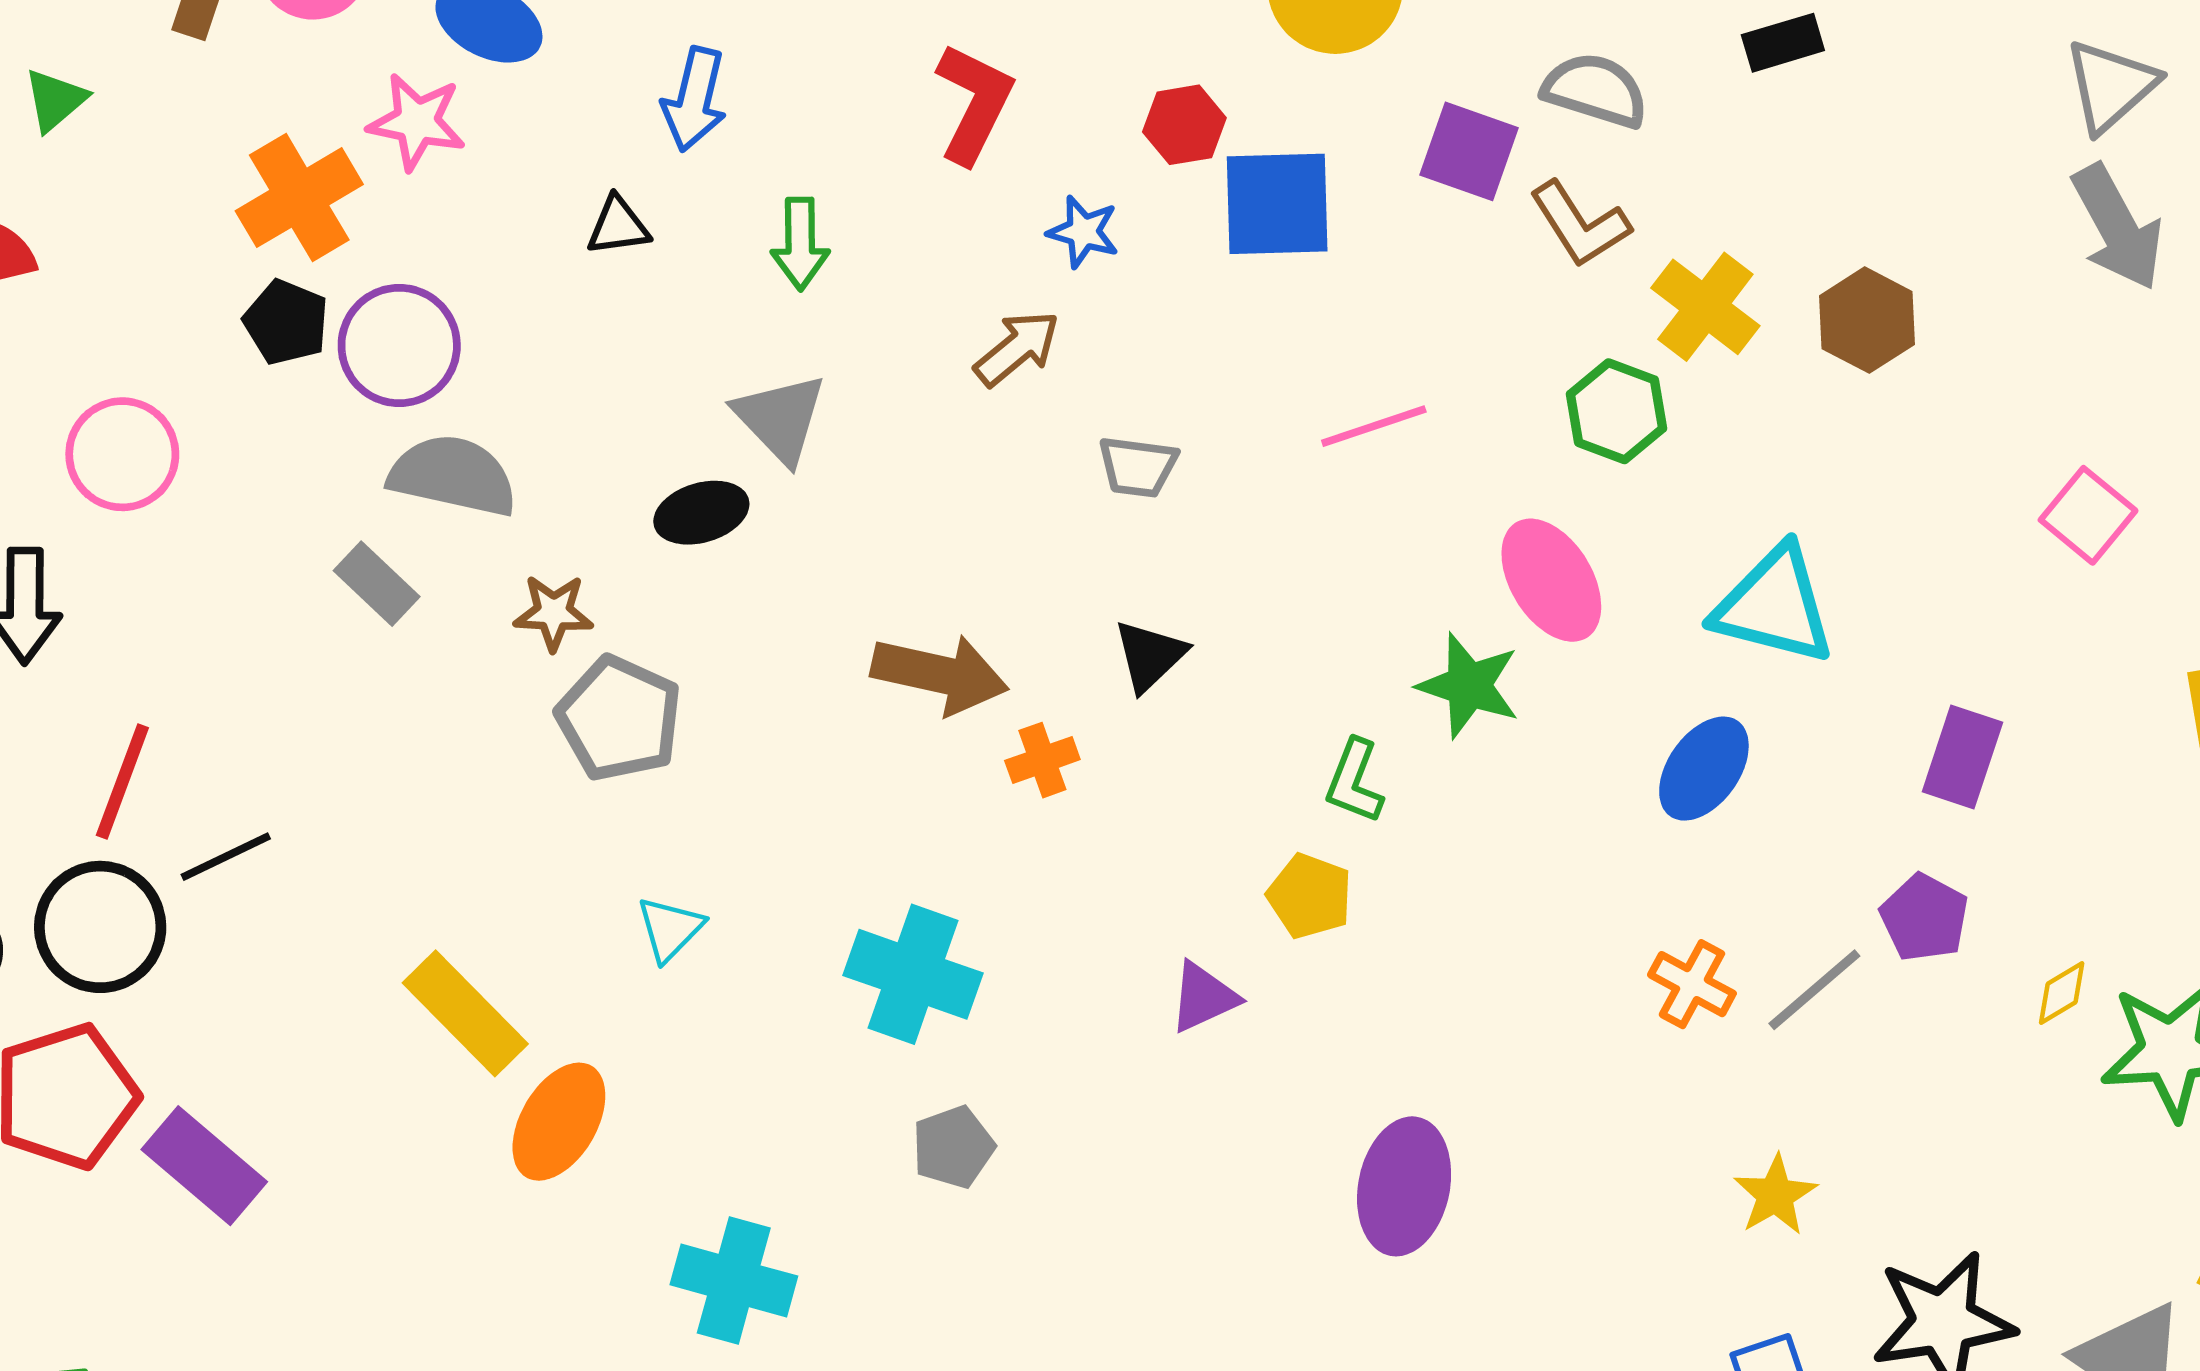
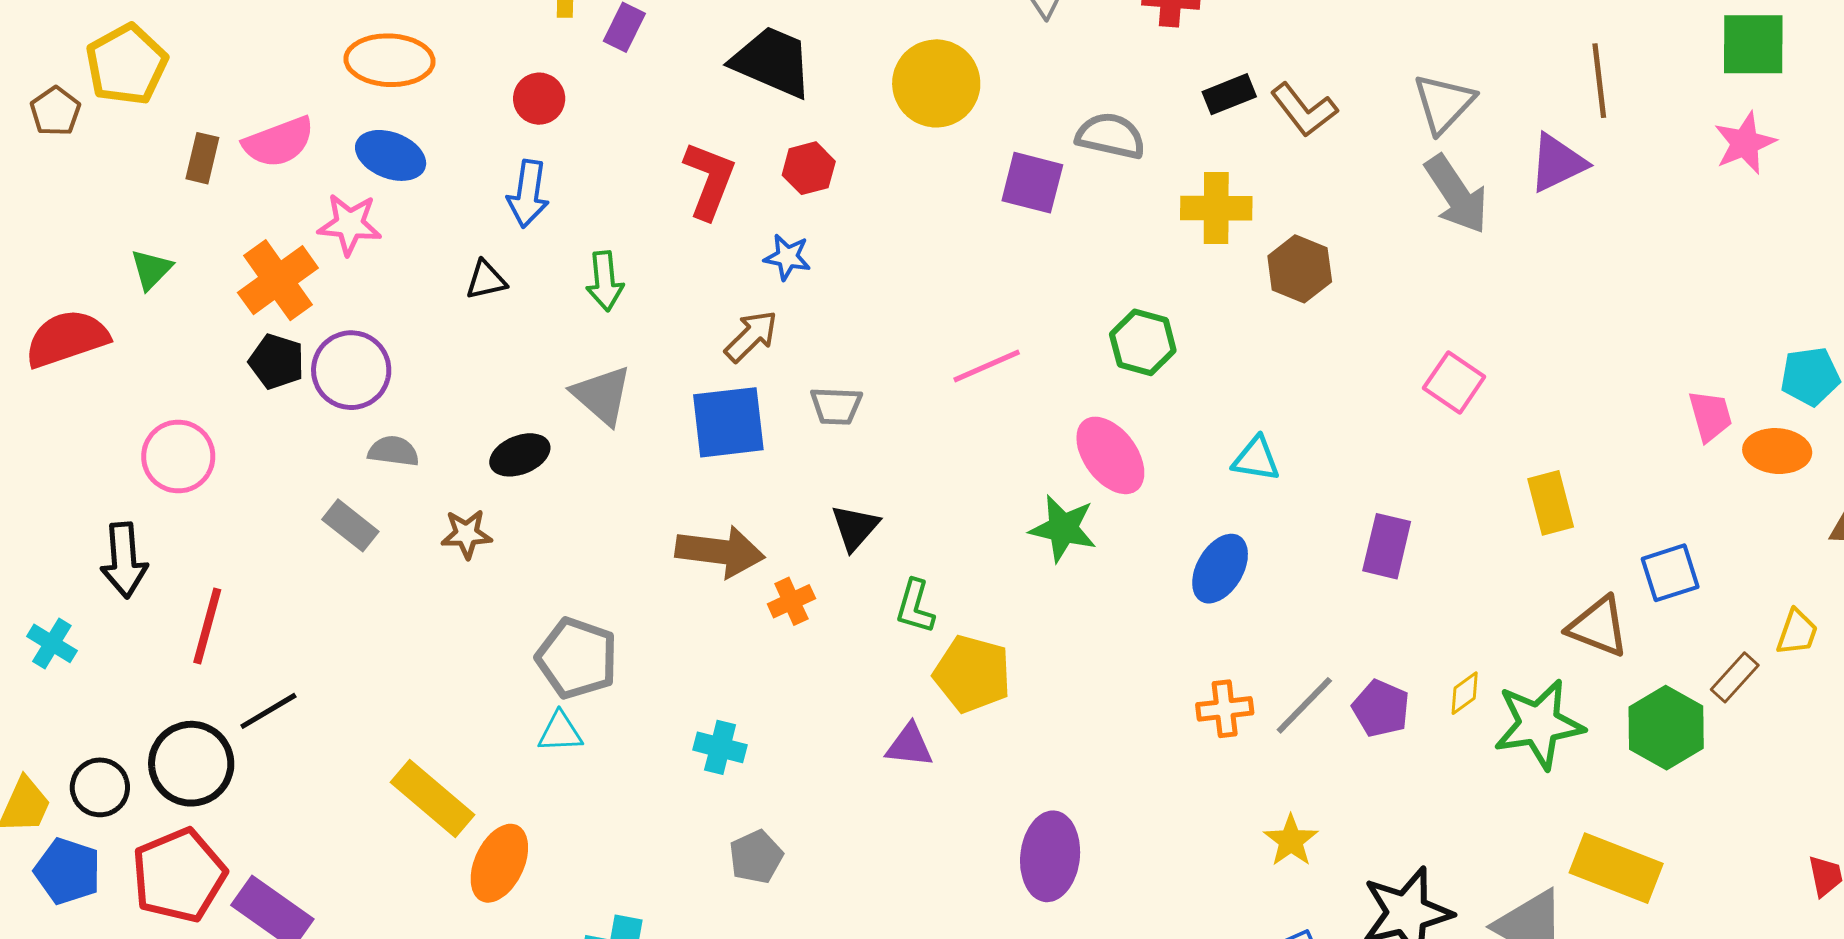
green triangle: (55, 100) -> (151, 269), moved
red hexagon: (1184, 125) -> (809, 168), moved
blue square: (1277, 204) -> (728, 422), moved
brown L-shape: (1580, 224) -> (1304, 110), moved
yellow cross: (1705, 307) -> (1216, 208), moved, turned -32
gray semicircle: (453, 476) -> (393, 451), size x0.6
black ellipse: (701, 513) -> (520, 455), moved
cyan triangle: (1774, 605) -> (1256, 459), size x0.6
gray pentagon: (619, 718) -> (577, 658), moved
green L-shape: (1354, 781) -> (915, 606), moved
red line: (122, 782) -> (207, 626), moved
yellow pentagon: (1310, 896) -> (972, 674), size x1.4
purple pentagon: (1924, 918) -> (1381, 708), moved
cyan triangle: (670, 929) -> (560, 732), turned 48
cyan cross: (913, 974) -> (720, 747), size x0.6
orange cross: (1692, 984) -> (1225, 709), turned -30
purple triangle: (1204, 997) -> (909, 745), turned 36

